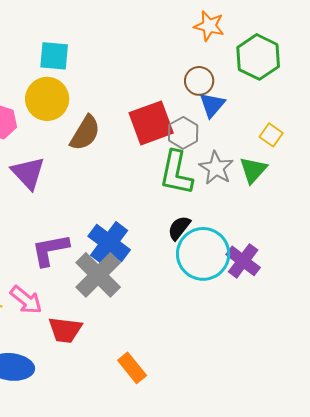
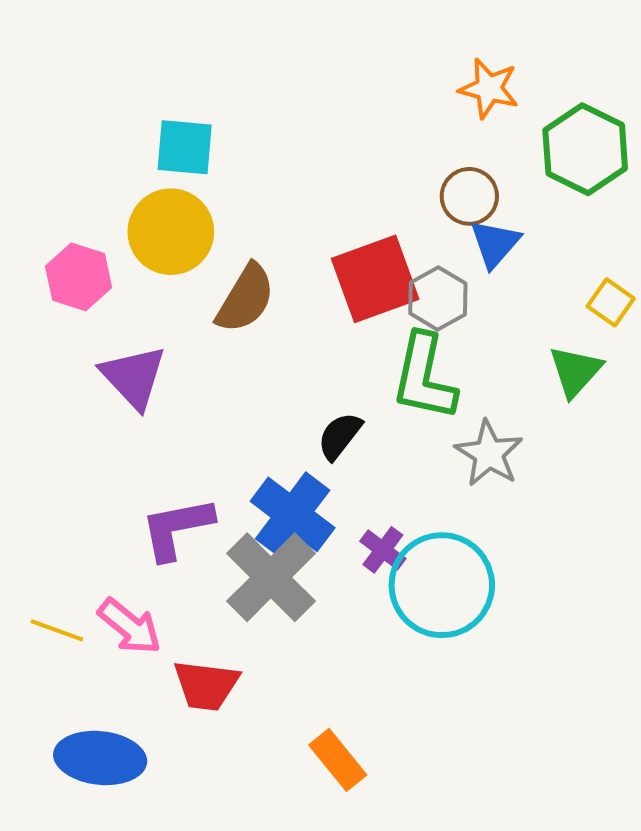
gray star: (216, 168) -> (489, 454), moved
black semicircle: (179, 228) -> (340, 436), moved
cyan circle: (203, 254) -> (442, 585), moved
purple cross: (243, 261) -> (383, 550), moved, size x0.7

